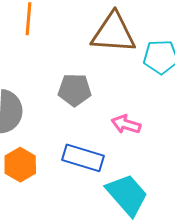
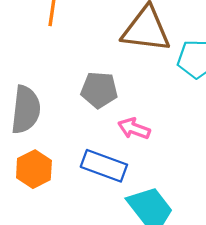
pink arrow: (126, 124) -> (134, 129), moved

